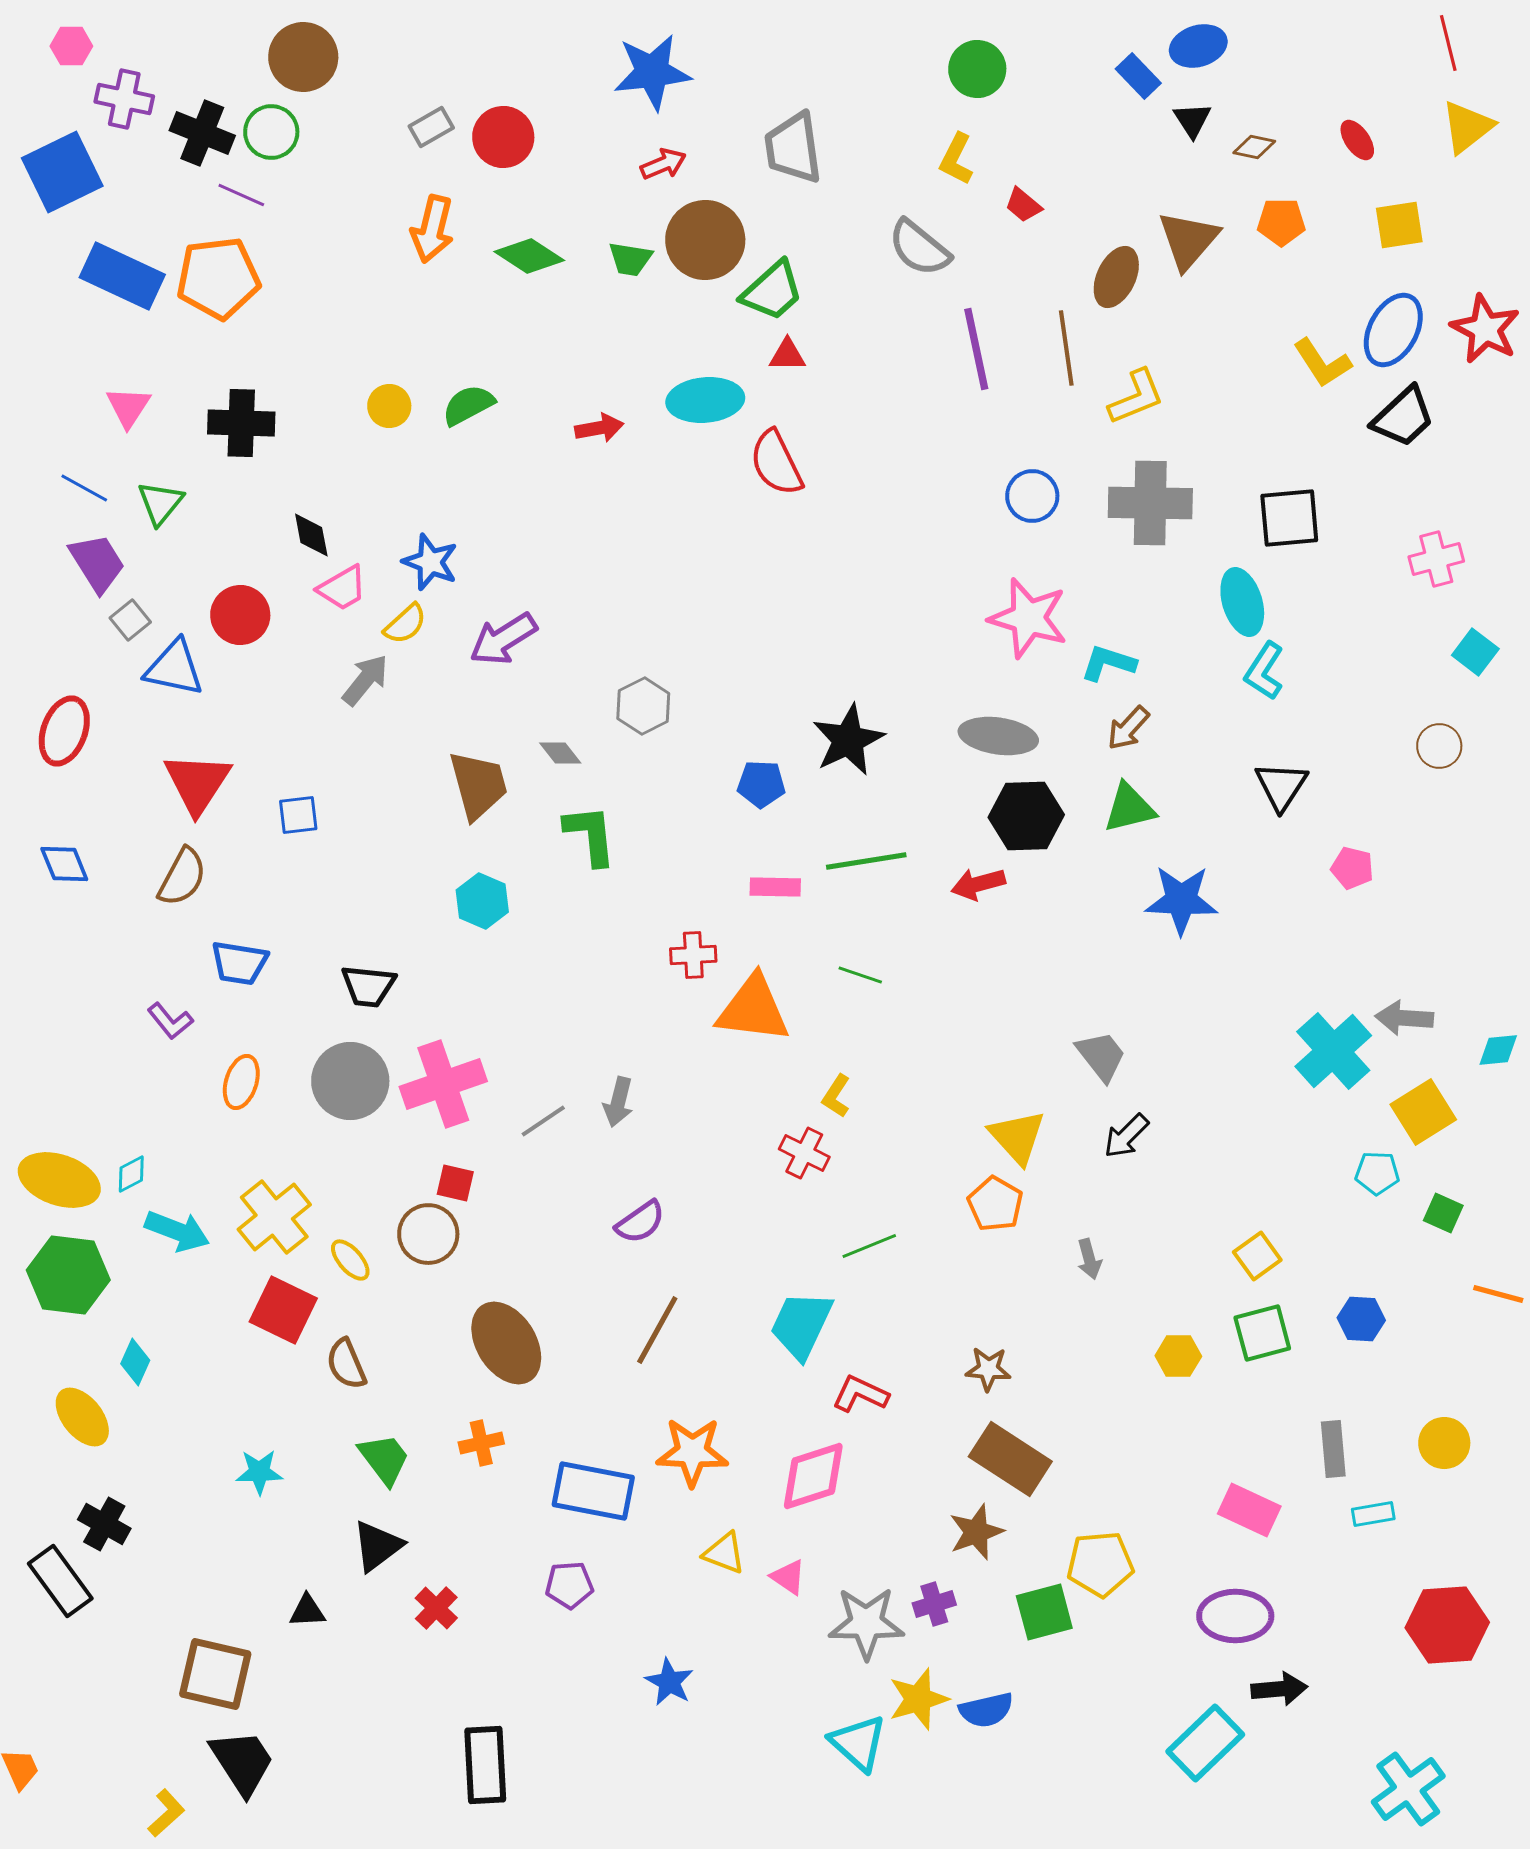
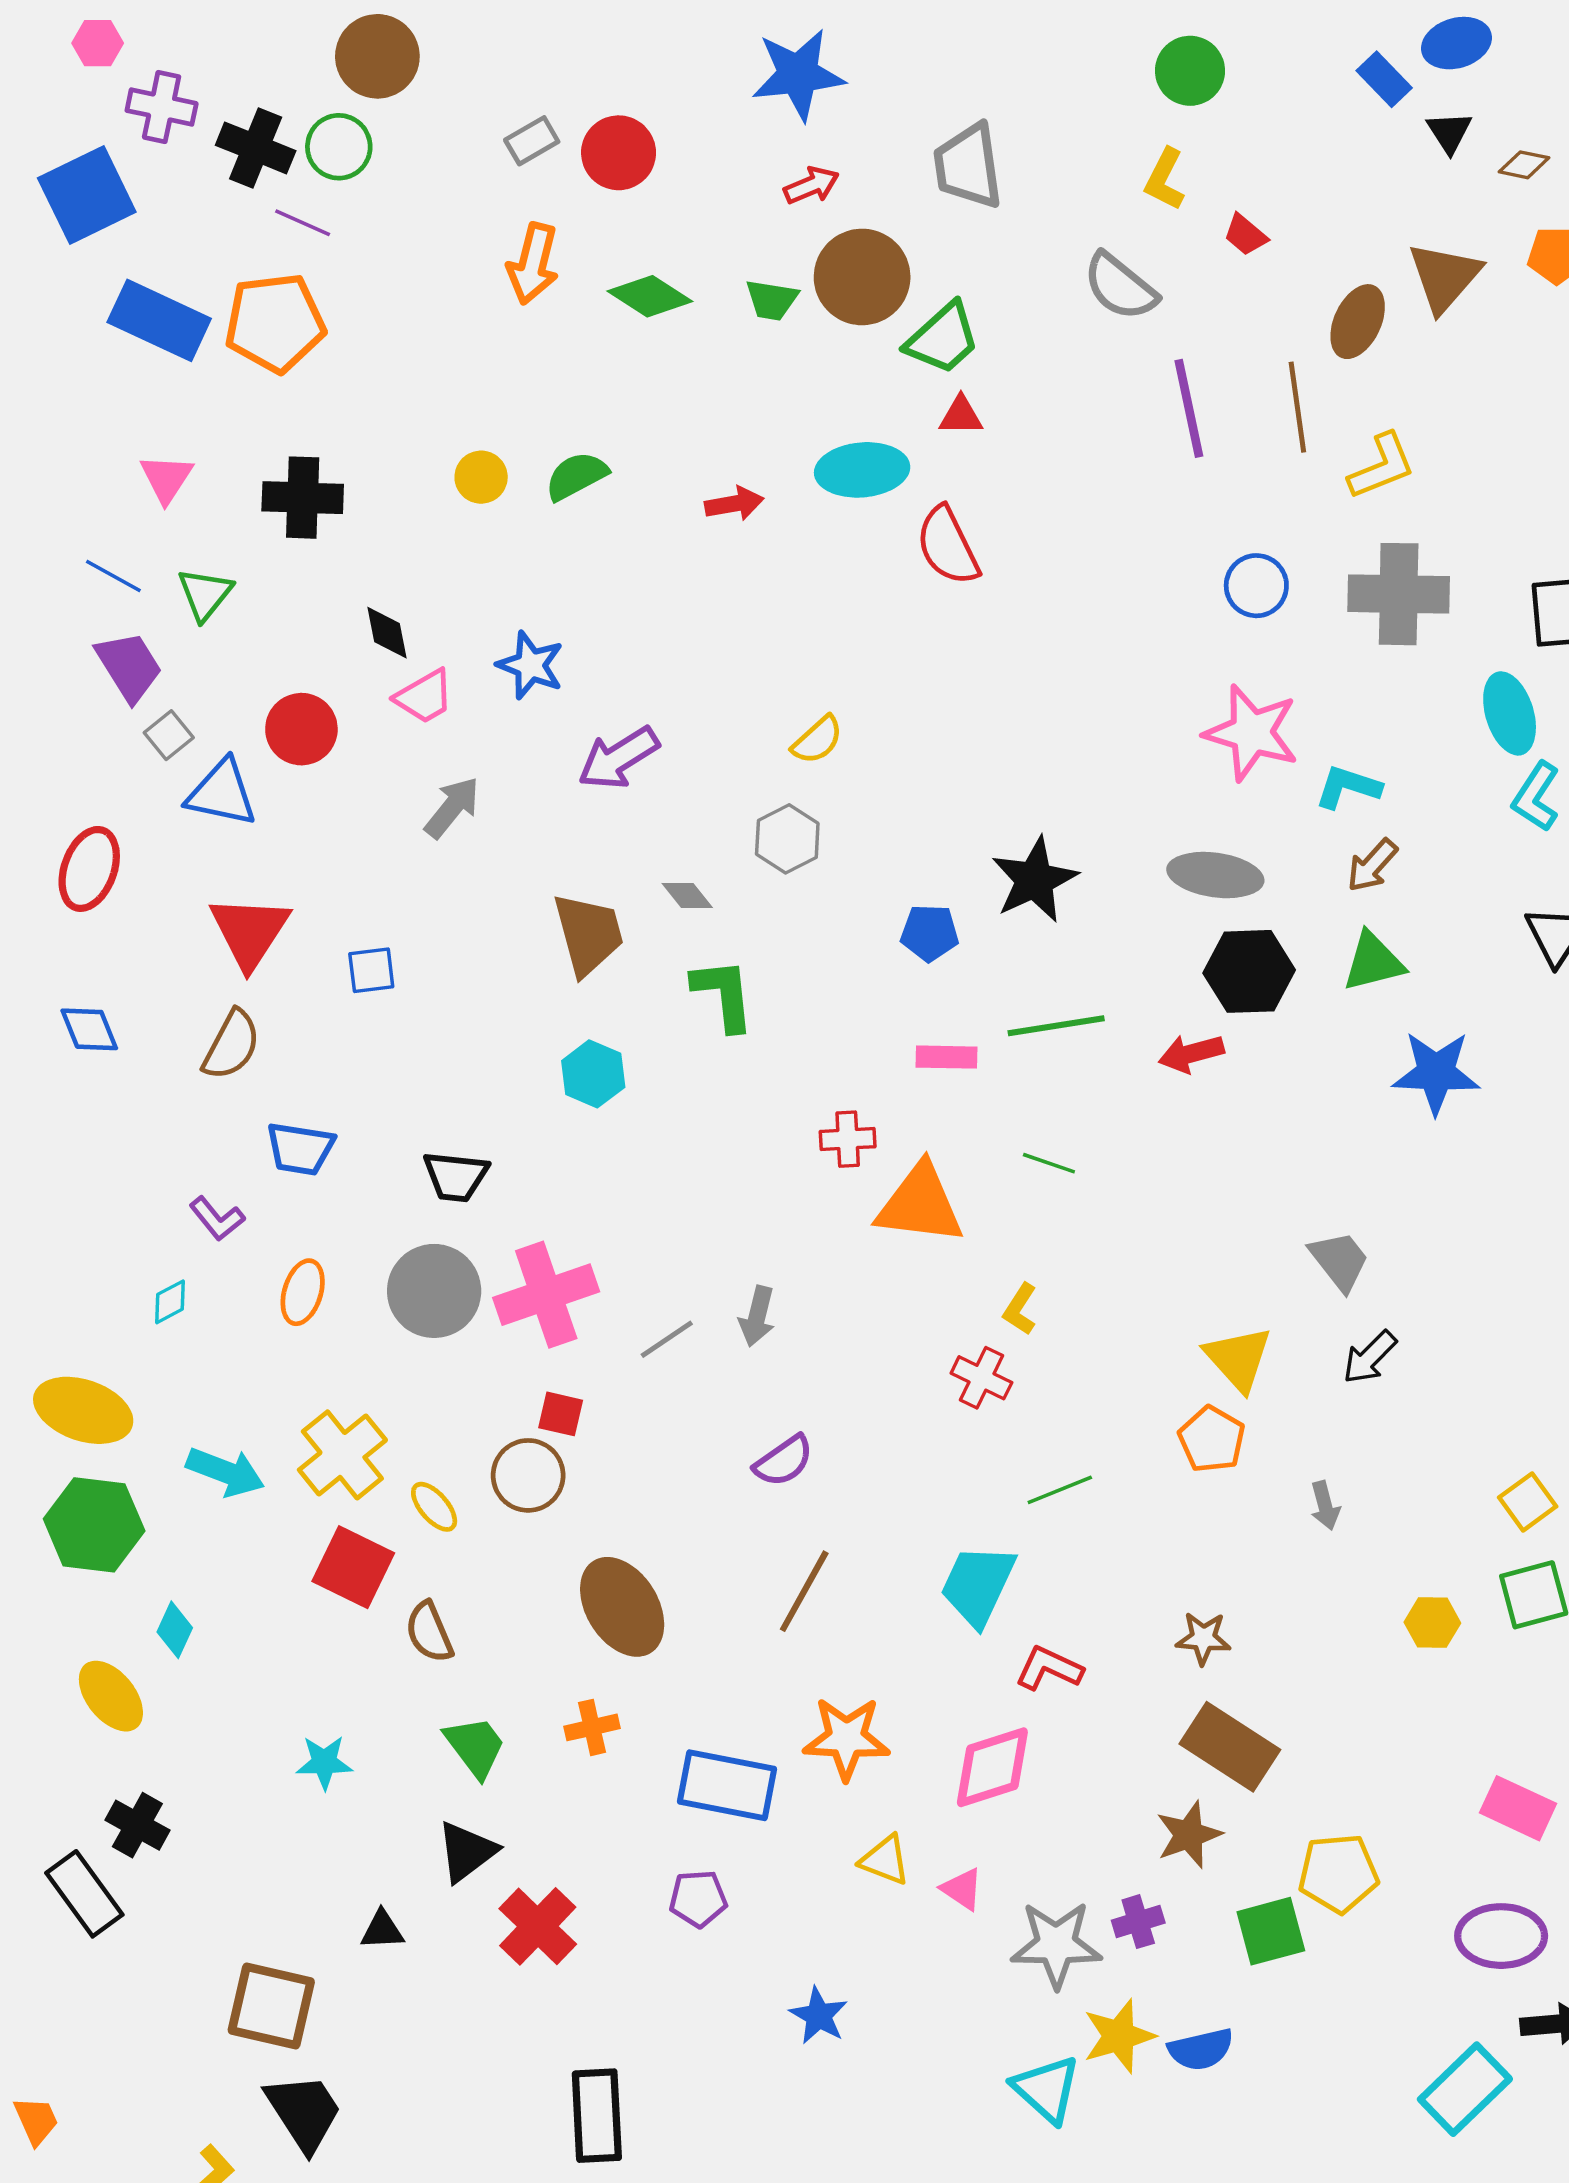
yellow semicircle: (405, 624) -> (817, 740), moved
cyan diamond: (131, 1174) -> (170, 1302), moved
red cross: (436, 1608) -> (538, 1926), size x1.5

